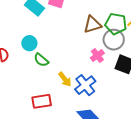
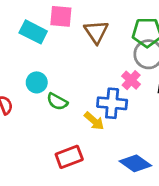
brown triangle: (93, 25) -> (96, 32), moved, turned -36
blue cross: (85, 85) -> (112, 103), moved, turned -35

